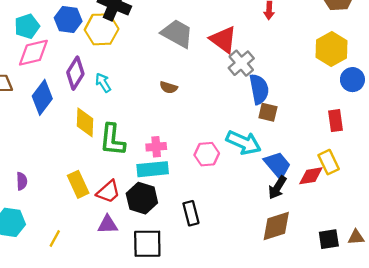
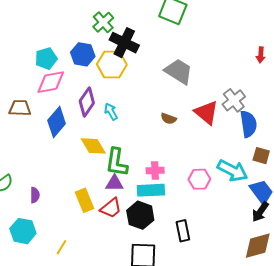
red triangle: (223, 40) -> (206, 113), moved
brown square: (268, 112) -> (261, 156), moved
yellow diamond: (85, 122) -> (93, 146), turned -36
purple triangle: (108, 224) -> (114, 183), moved

